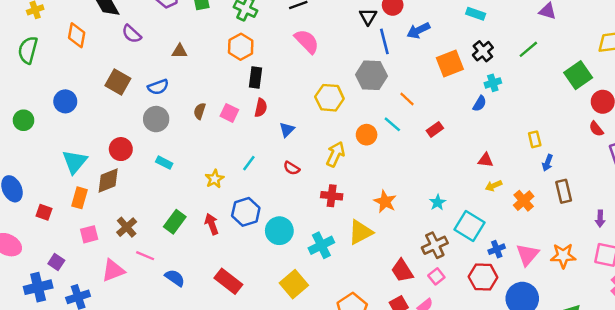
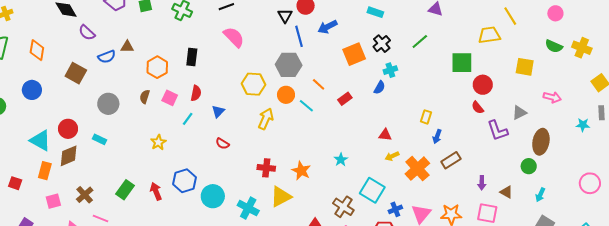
orange diamond: (77, 35) -> (37, 50), moved
orange hexagon: (241, 47) -> (157, 67), moved
green square: (578, 75) -> (462, 63), turned 35
black rectangle: (255, 78) -> (192, 57), moved
blue semicircle: (158, 87) -> (107, 57), moved
red rectangle: (435, 129) -> (345, 99), moved
orange circle: (367, 135) -> (286, 95), moved
yellow rectangle: (535, 139) -> (426, 117), turned 32
red circle: (121, 149) -> (68, 129), moved
yellow arrow: (335, 154) -> (266, 119), moved
cyan triangle: (75, 162) -> (40, 140), turned -40
cyan rectangle: (164, 163) -> (100, 139), moved
cyan line: (249, 163) -> (188, 119), moved
yellow star: (214, 179) -> (158, 142), moved
brown rectangle: (564, 191) -> (451, 160), turned 72
red cross: (332, 196) -> (266, 168), moved
orange cross: (524, 201) -> (417, 169), size x1.4
cyan star: (438, 202) -> (341, 160), moved
cyan cross: (321, 245) -> (248, 208), turned -35
brown cross: (435, 245) -> (343, 207), turned -30

